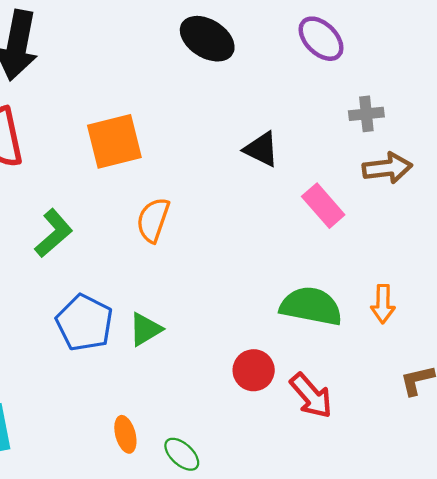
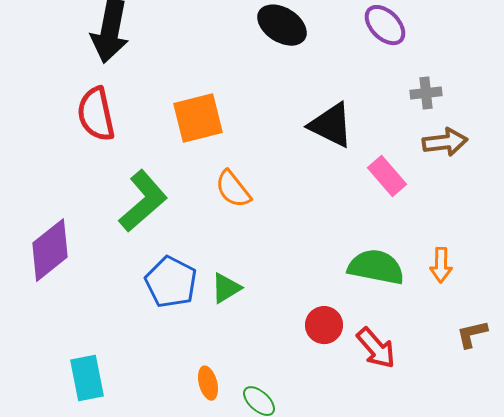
black triangle: (261, 149) -> (331, 125), size x1.4
orange semicircle: (153, 220) -> (233, 189), turned -57
green L-shape: (54, 233) -> (143, 201), size x1.4

